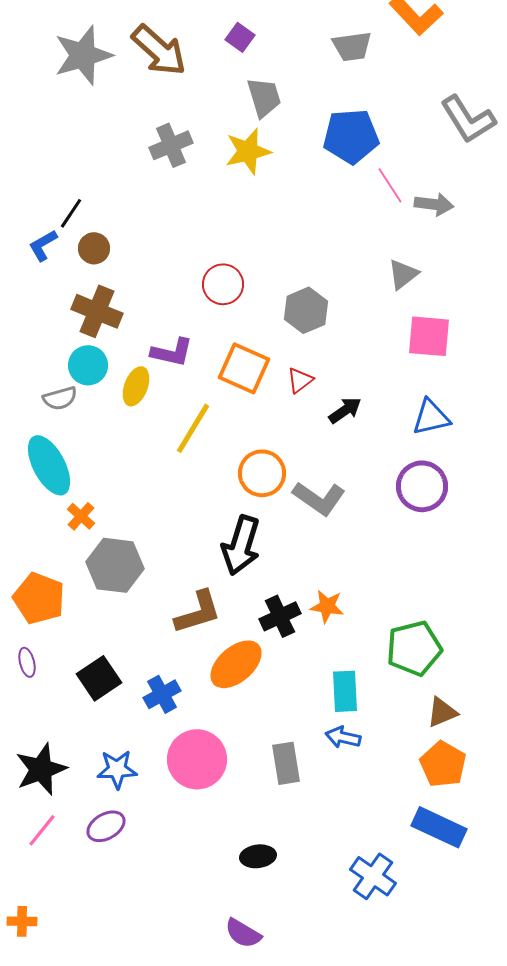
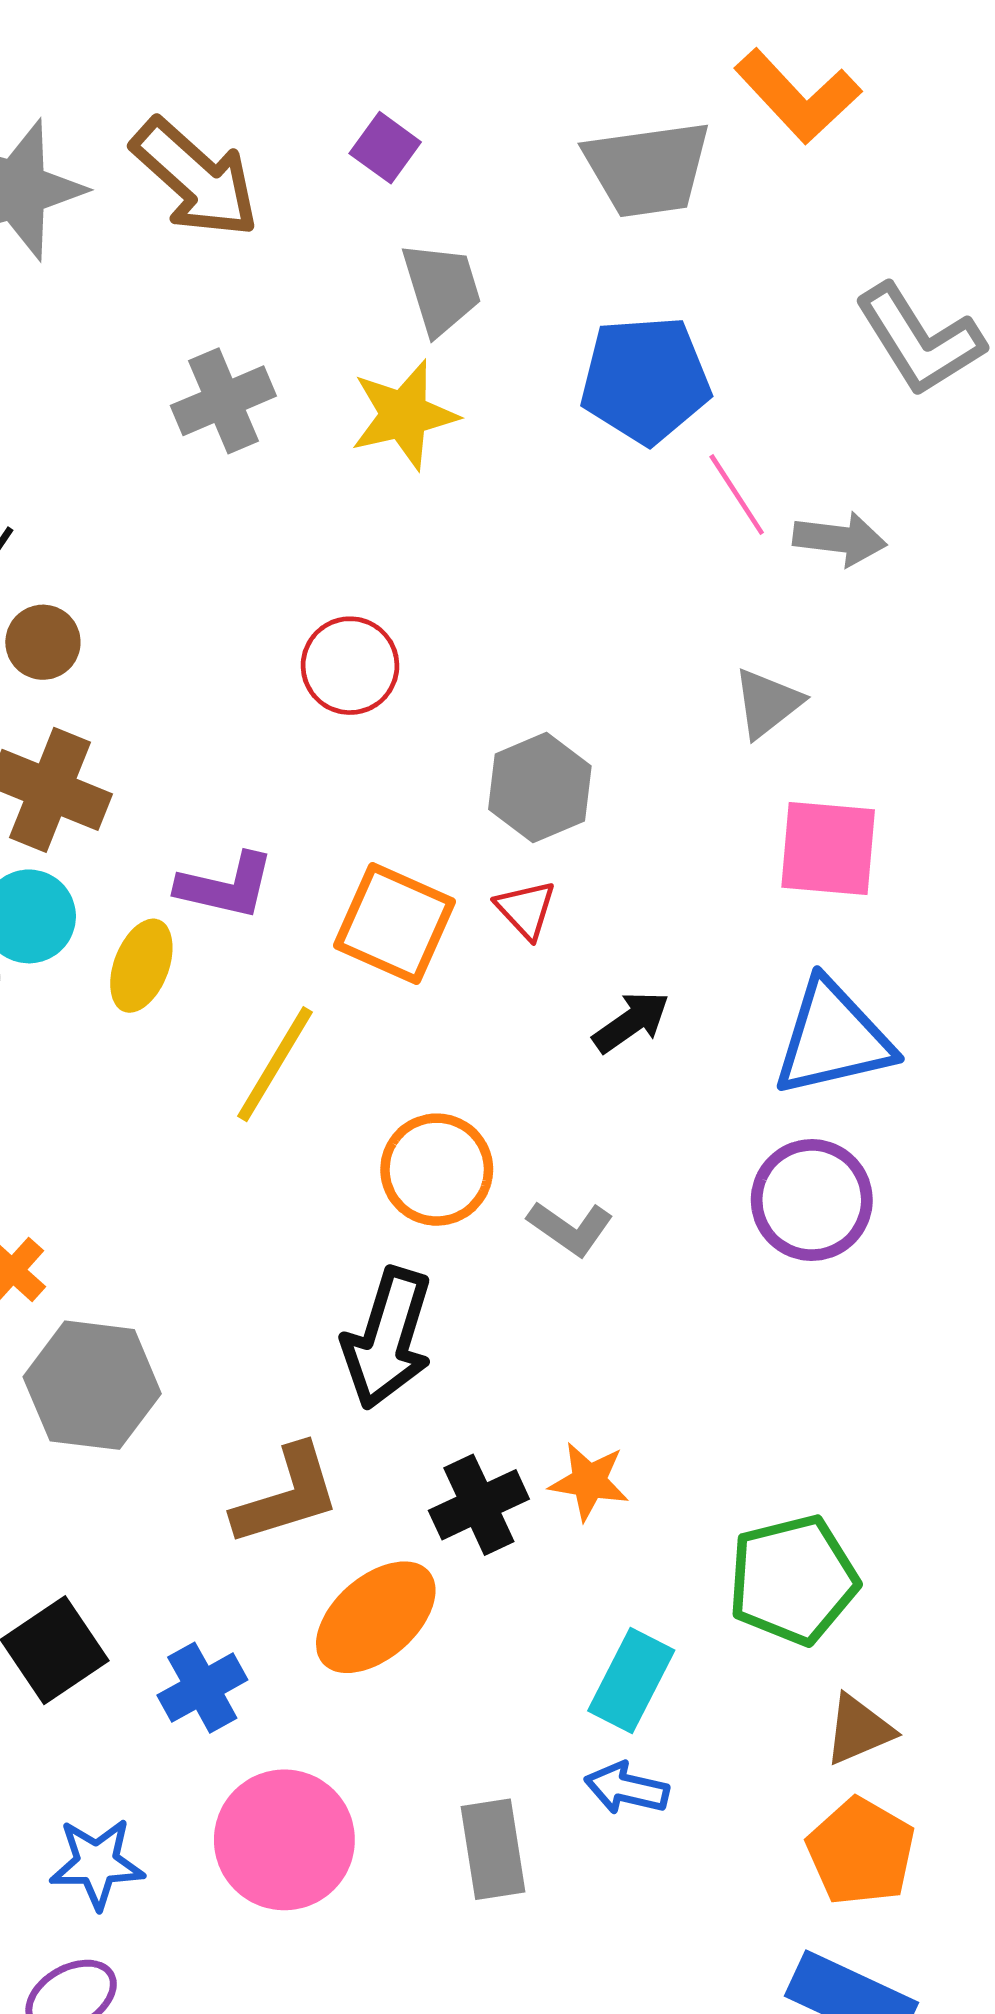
gray trapezoid: (352, 46) -> (648, 169), size x1.4
red circle: (223, 284) -> (350, 666), moved
red triangle: (300, 380) -> (526, 909), moved, turned -36
blue triangle: (431, 417) -> (833, 1038), size x1.4
gray L-shape: (319, 498) -> (570, 1228), size x0.7
cyan rectangle: (345, 691) -> (631, 1681), turned 30

